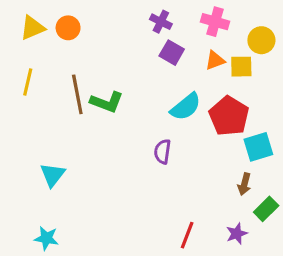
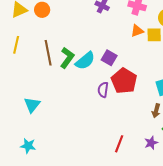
purple square: (172, 53) -> (109, 58), moved
green L-shape: (107, 102) -> (67, 58), turned -75
cyan semicircle: (186, 107) -> (85, 61), moved
red pentagon: (229, 116) -> (124, 81), moved

